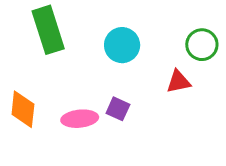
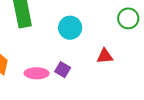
green circle: (202, 45) -> (128, 18), moved

